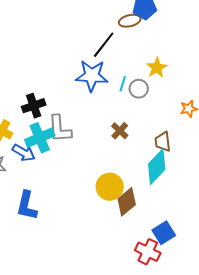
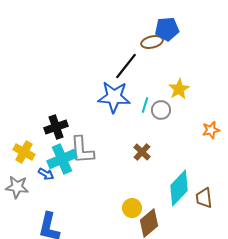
brown trapezoid: (163, 142) -> (204, 198), moved
blue arrow: (24, 153) -> (46, 174), size x0.7
yellow circle: (110, 187) -> (132, 208), size x0.7

